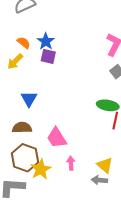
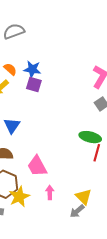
blue star: (46, 41) -> (32, 69), turned -30
gray arrow: (99, 180) -> (77, 211), turned -49

